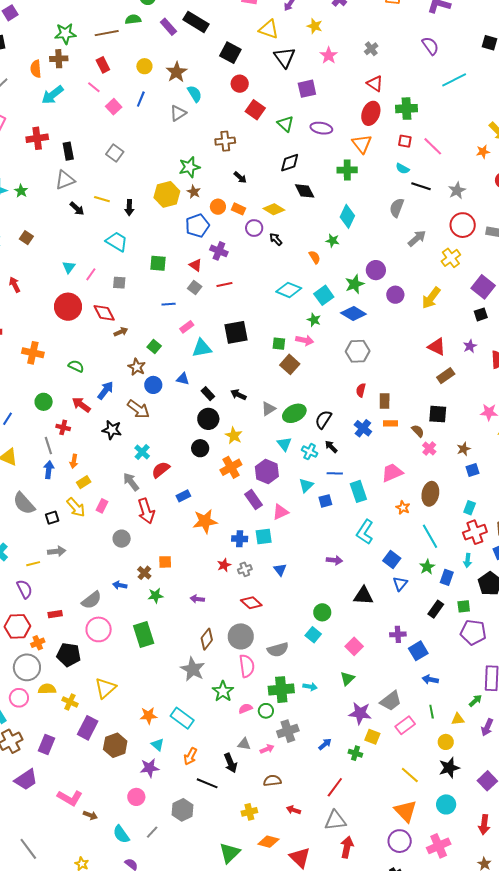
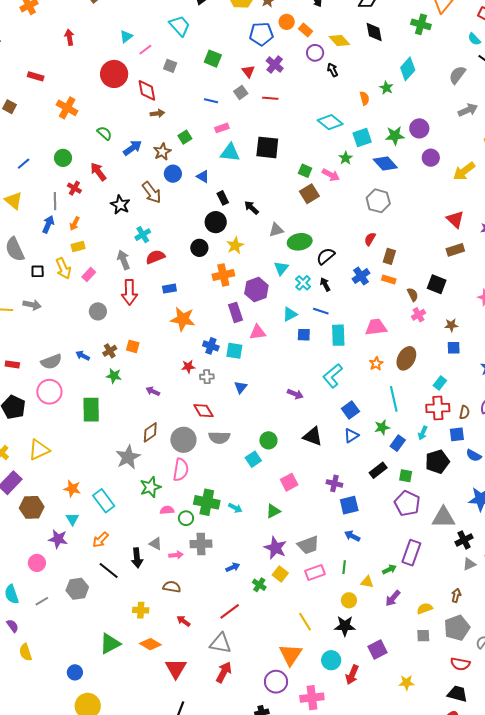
blue arrow: (106, 390) -> (133, 148), moved
gray semicircle: (278, 650) -> (219, 437), moved
red arrow: (484, 825) -> (352, 675), moved

